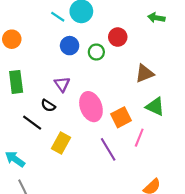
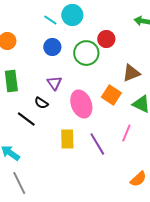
blue circle: (70, 46) -> (52, 47), moved
green circle: (96, 52) -> (86, 53), size x1.6
orange square: (121, 117) -> (111, 95), moved, turned -30
yellow rectangle: (61, 143) -> (67, 139), moved, turned -30

